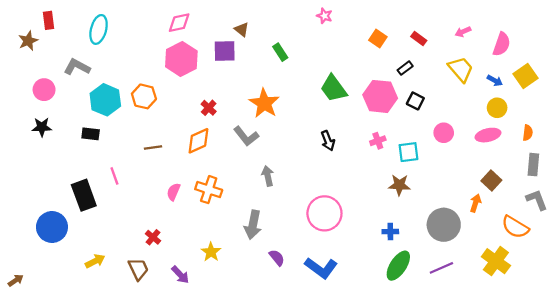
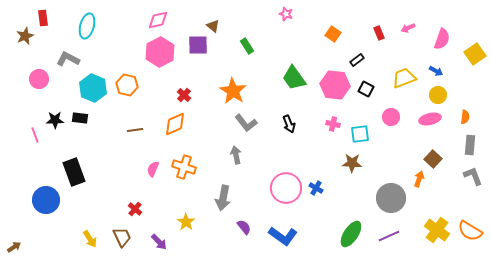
red rectangle: (419, 39) -> (379, 33), moved, turned 32
yellow trapezoid: (461, 69) -> (404, 78), moved, turned -70
yellow square: (525, 76) -> (475, 54), moved
black star: (42, 127) -> (55, 120), moved
gray L-shape: (246, 136) -> (246, 123), moved
pink cross: (378, 141) -> (333, 124), turned 32
pink line: (114, 176) -> (35, 135), moved
orange semicircle: (515, 227) -> (470, 231), moved
blue cross: (390, 232) -> (316, 188), moved, turned 32
yellow arrow: (95, 261) -> (90, 239), moved, turned 84

